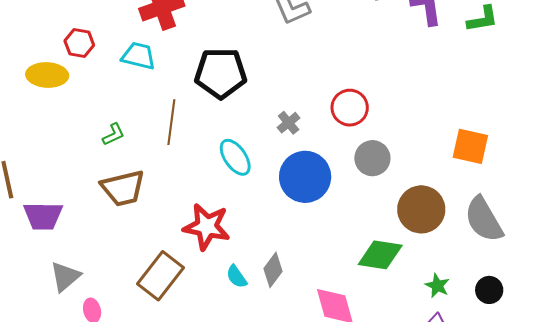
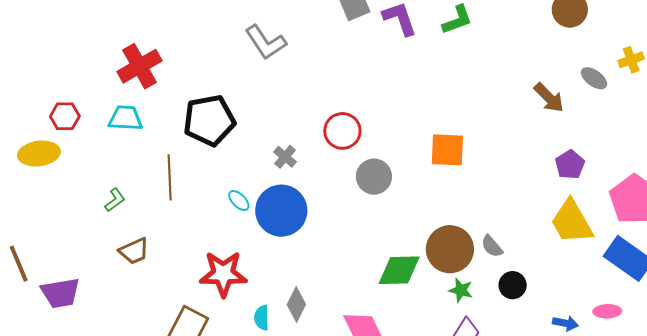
orange square: (470, 146) -> (447, 150), moved
cyan ellipse: (235, 157) -> (239, 201), size x0.6
blue circle: (305, 177) -> (281, 211), moved
brown trapezoid: (123, 188) -> (134, 251), size x0.7
brown circle: (421, 209) -> (450, 249), moved
gray semicircle: (484, 219) -> (492, 246), moved, size x0.5
cyan semicircle: (237, 277) -> (262, 318), turned 45

